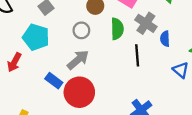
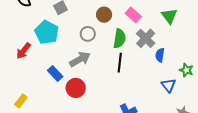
black line: (137, 55) -> (120, 63), moved
red circle: (79, 92) -> (76, 88), size x0.7

